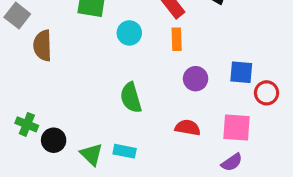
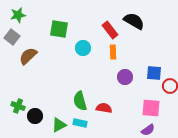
brown semicircle: (43, 46) -> (28, 56), turned 48
green semicircle: (131, 98) -> (80, 101), moved
red semicircle: (188, 128) -> (104, 108), moved
green triangle: (91, 154) -> (59, 125), turned 49

